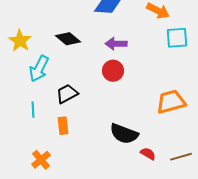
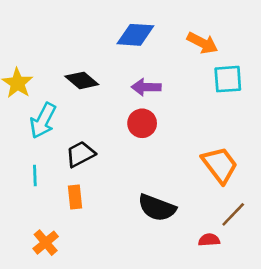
orange trapezoid: (171, 102) -> (220, 165), turned 68
red semicircle: (148, 154) -> (209, 240), moved, turned -35
brown line: (181, 157) -> (233, 214), moved, turned -30

